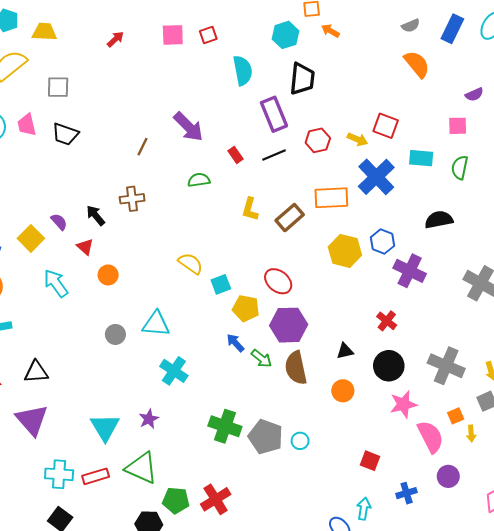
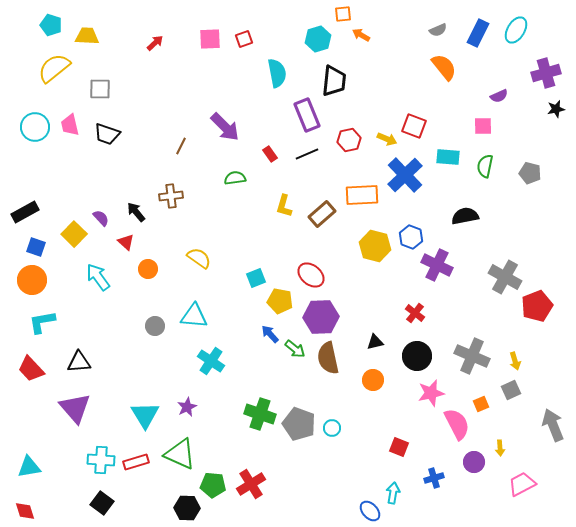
yellow semicircle: (191, 263) -> (199, 258), moved
yellow arrow: (471, 434) -> (500, 448), moved

